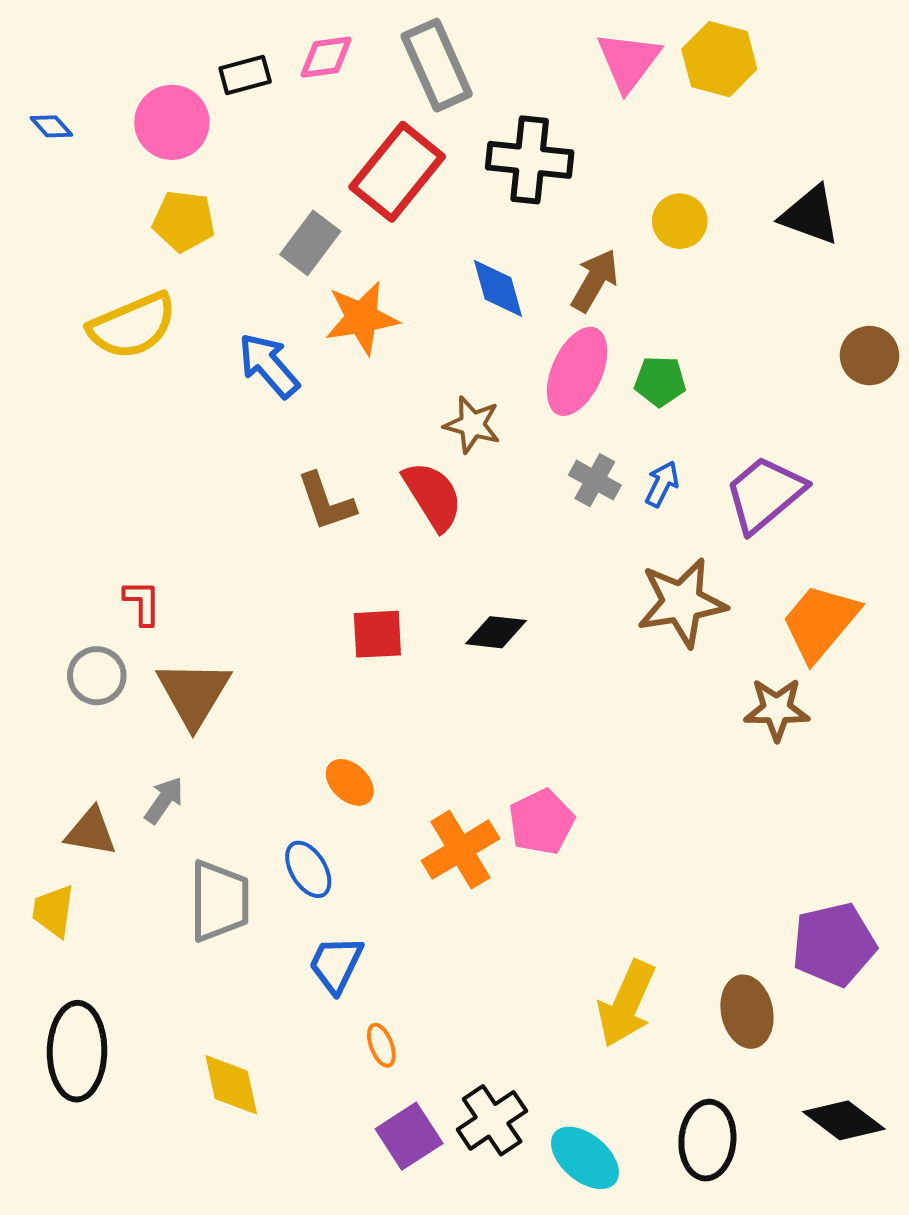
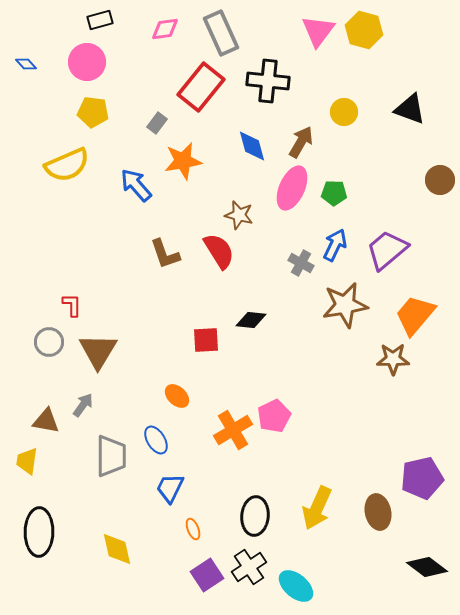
black rectangle: (245, 75) -> (100, 20), moved
gray rectangle: (310, 243) -> (157, 123), size x0.7
gray cross: (595, 480) -> (301, 263), moved
blue arrow: (662, 484) -> (335, 245), size x1.4
red square: (377, 634) -> (206, 340), moved
black ellipse: (707, 1140) -> (255, 516), moved

